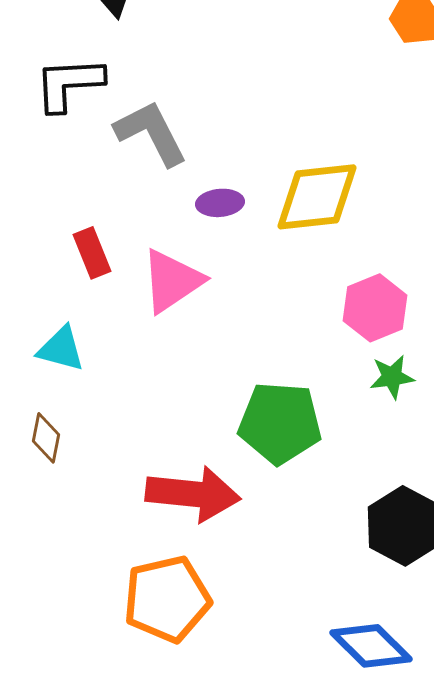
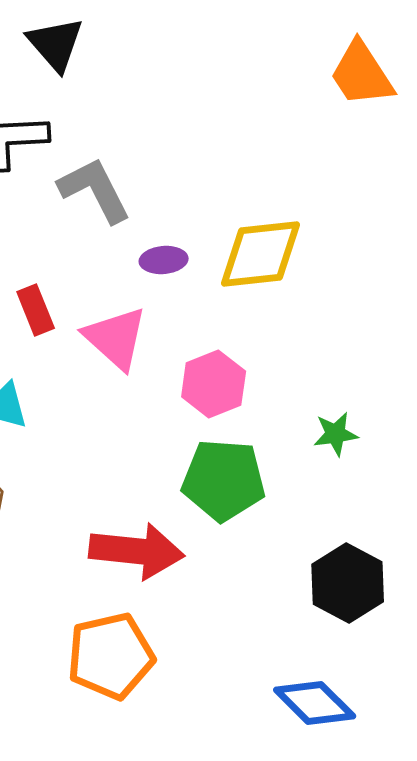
pink triangle: (172, 281) -> (116, 338), turned -44
pink hexagon: (375, 308) -> (214, 384), moved

